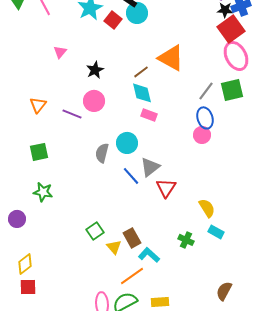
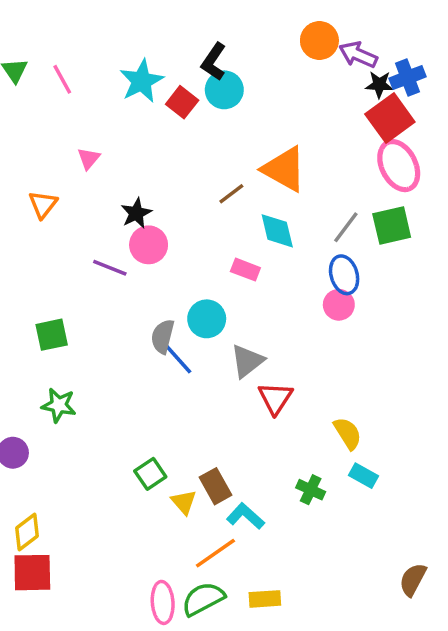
black star: (95, 70) -> (136, 213), moved
cyan diamond: (142, 93) -> (277, 231), moved
orange triangle: (38, 105) -> (43, 204), moved
blue line: (131, 176) -> (178, 359), moved
red square: (28, 287) -> (32, 573), size x1.4
brown semicircle: (224, 291) -> (413, 580), moved

